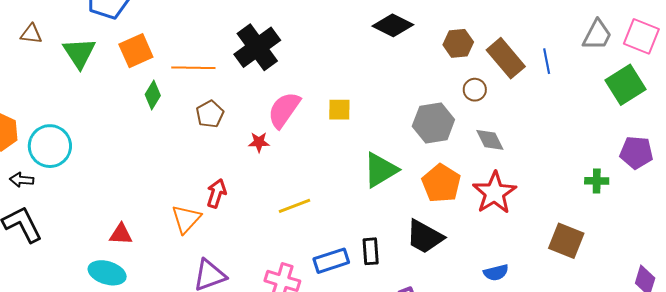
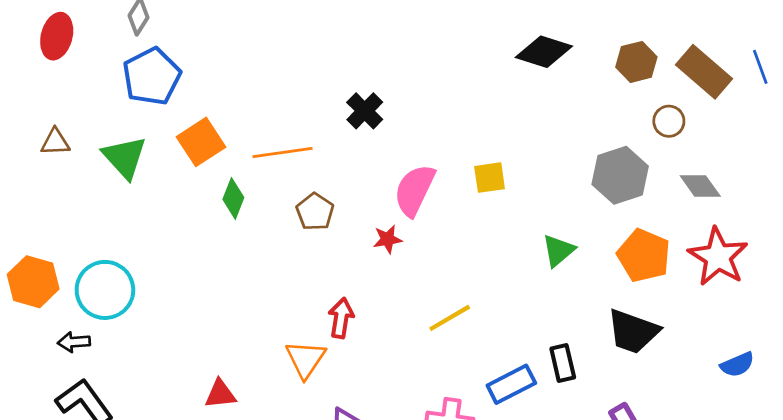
black cross: (257, 47) -> (365, 111), size x0.6
green triangle: (380, 170) -> (558, 251), size x0.7

